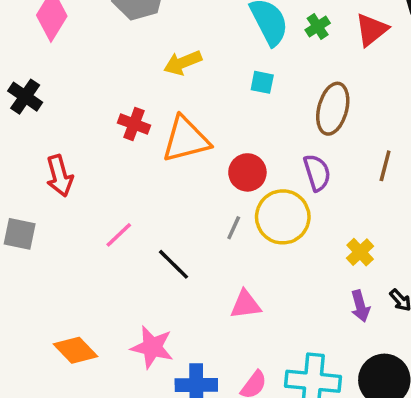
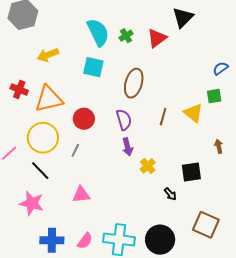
cyan square: (262, 82) -> (93, 67), size x1.5
yellow circle: (283, 217) -> (43, 138), moved
purple arrow: (360, 306) -> (128, 147), moved
pink star: (152, 347) -> (32, 203), moved

